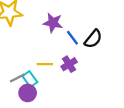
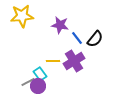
purple cross: (69, 64) -> (74, 61), size x1.5
gray line: (17, 78) -> (28, 82), moved

